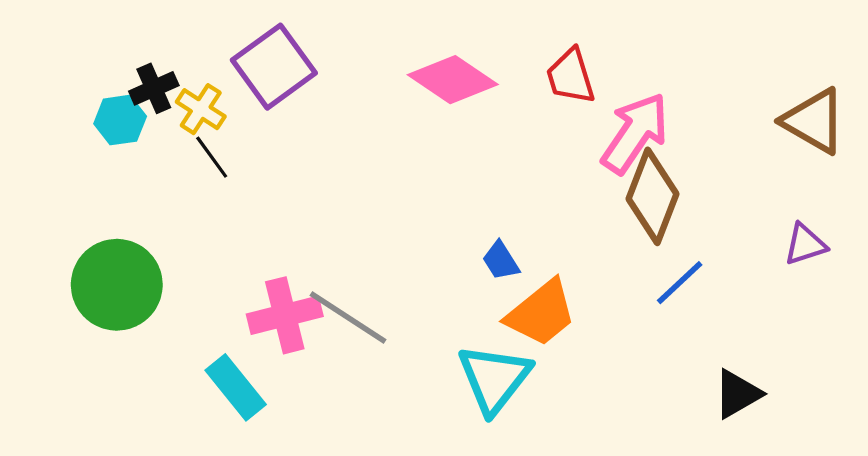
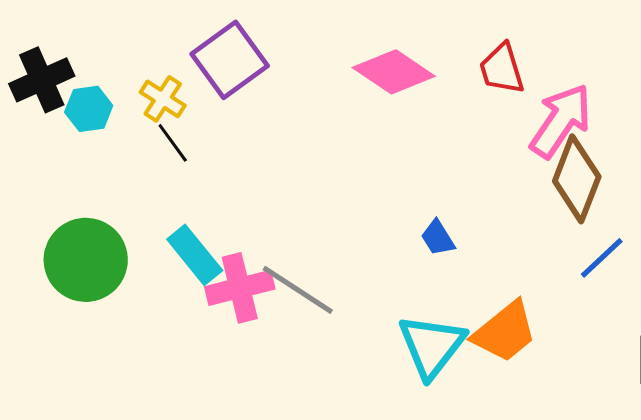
black cross: (154, 88) -> (42, 80), moved, size x1.4
orange trapezoid: (541, 313) -> (505, 332), moved
cyan rectangle: (236, 387) -> (195, 255), moved

